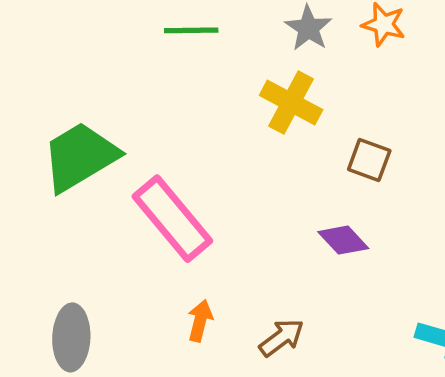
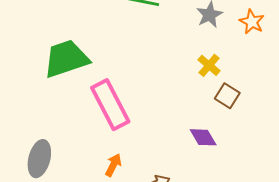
yellow cross: (291, 102) -> (209, 65), moved, size x0.7

